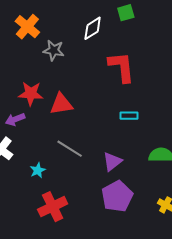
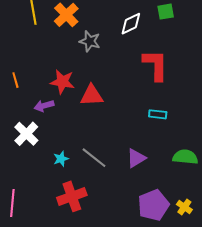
gray line: (70, 149) -> (94, 158), moved
purple pentagon: (117, 196) -> (153, 205), moved

